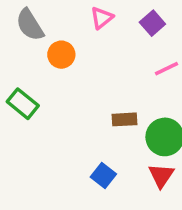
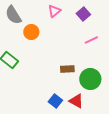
red triangle: (161, 176) -> (76, 101), moved, turned -35

